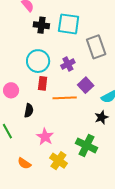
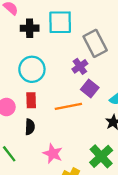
purple cross: (68, 64) -> (80, 66), moved
red rectangle: (43, 83) -> (31, 100), moved
green cross: (87, 145) -> (101, 156), turned 30

